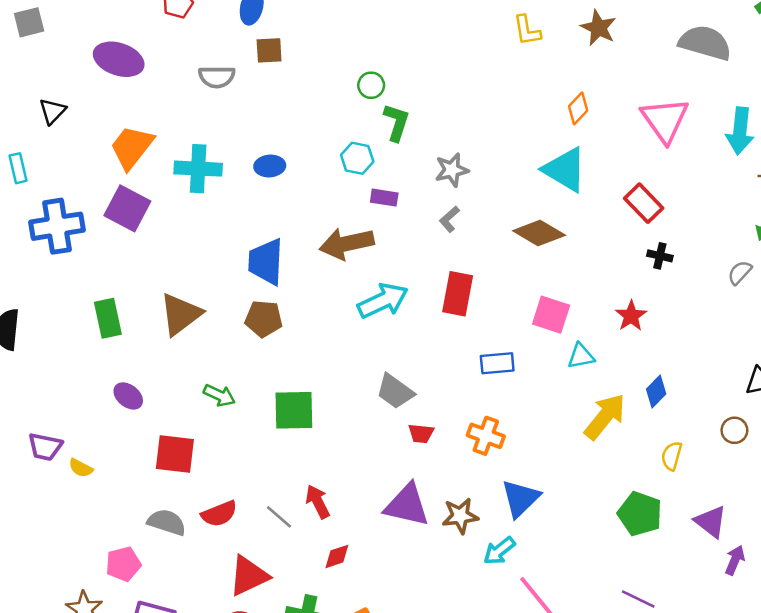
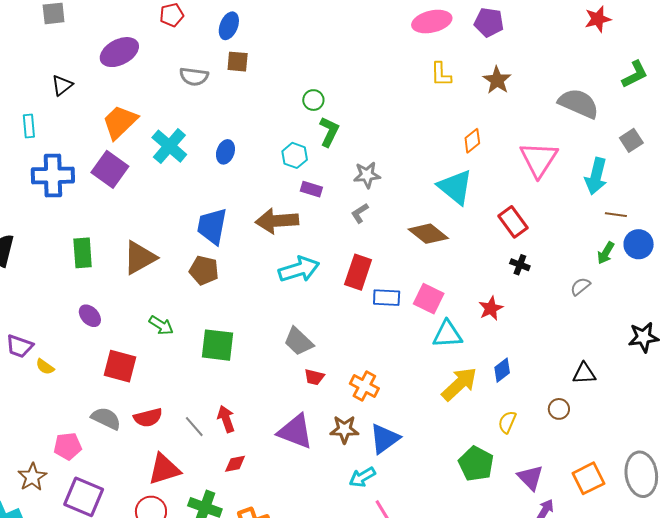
purple ellipse: (119, 59) -> (119, 52), turned -54
blue ellipse: (270, 166) -> (225, 152), turned -75
cyan cross: (198, 169) -> (169, 146), turned 30
cyan triangle: (581, 356) -> (447, 334), size x1.4
blue rectangle: (497, 363) -> (387, 298), moved
brown star: (460, 516) -> (344, 429), moved

